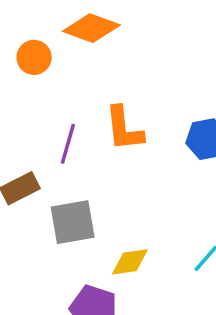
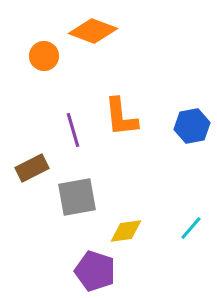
purple line: (68, 144) -> (73, 130), turned -32

